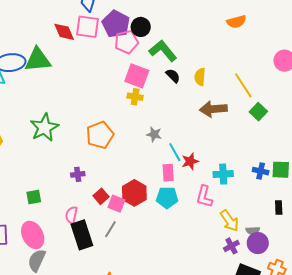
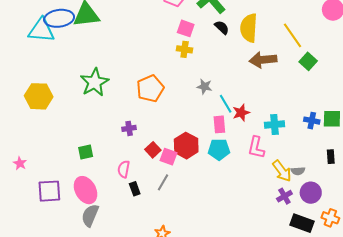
pink square: (137, 76) -> (186, 28), size x0.7
yellow semicircle: (200, 77) -> (249, 28), size x1.6
gray semicircle: (253, 231) -> (298, 171), moved
black rectangle: (82, 235) -> (135, 189), size x0.5

